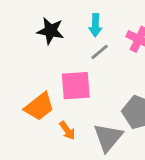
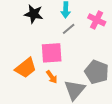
orange arrow: (67, 130) -> (52, 77), moved

